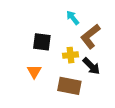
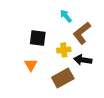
black arrow: (91, 66) -> (83, 60), turned 144
brown rectangle: (69, 86) -> (63, 78), turned -40

